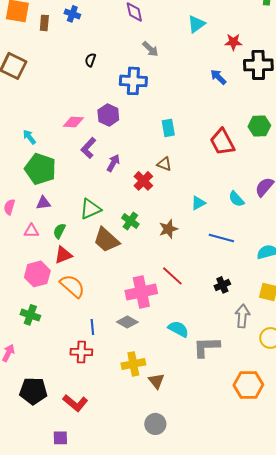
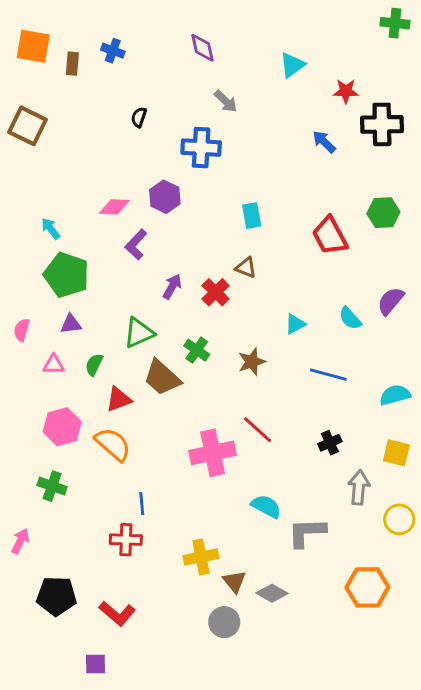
purple arrow: (113, 163) -> (172, 286), moved
red triangle: (63, 255) -> (119, 399), moved
gray diamond: (127, 322) -> (272, 593), moved
gray circle: (155, 424) -> (224, 622), moved

